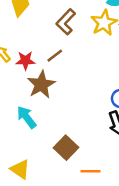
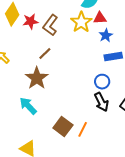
red star: (25, 61) -> (30, 21), moved
orange line: (90, 171) -> (83, 129), moved, turned -56

